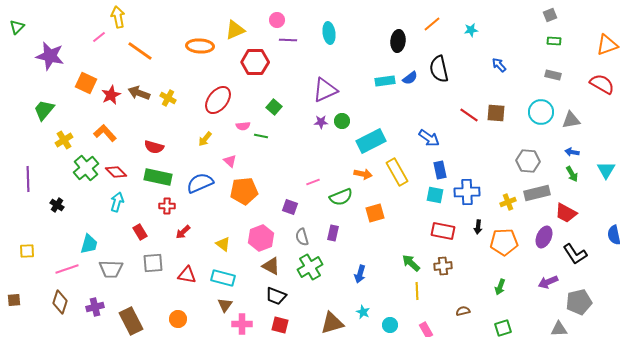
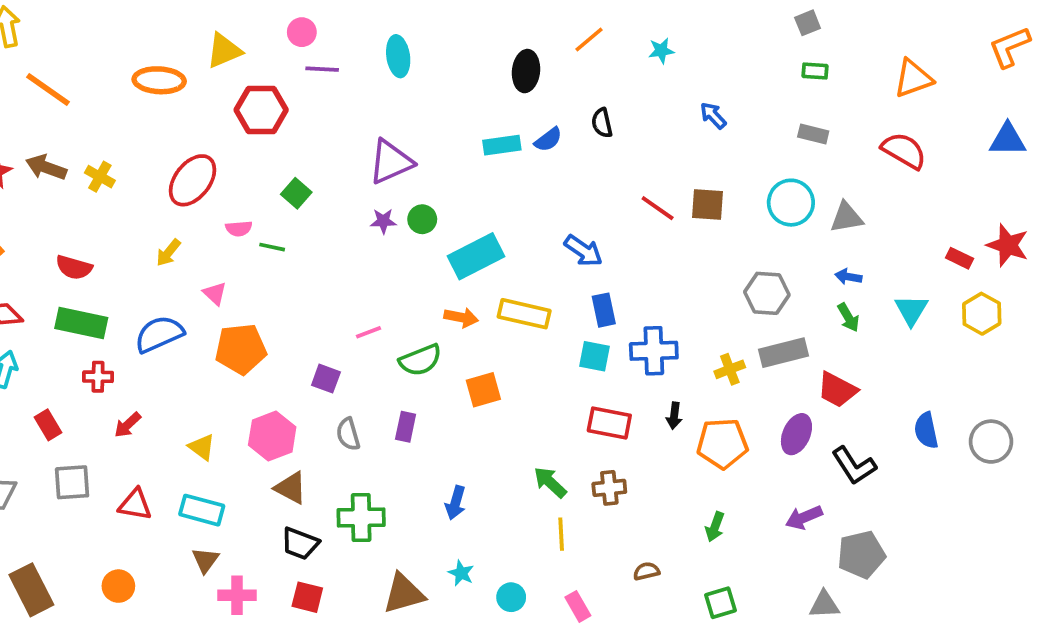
black semicircle: (439, 69) -> (602, 123), size x0.6
yellow rectangle: (397, 172) -> (524, 314), turned -48
green cross: (310, 267) -> (361, 518), moved, turned 30

